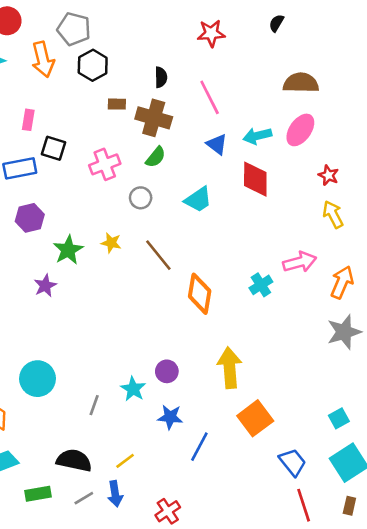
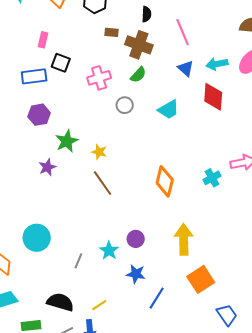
yellow star: (111, 243) -> (99, 152), moved
brown line: (158, 255) -> (103, 183), moved

